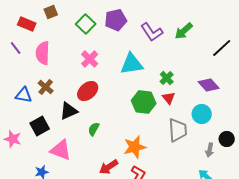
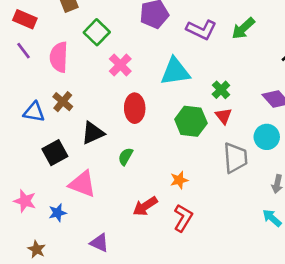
red rectangle: (27, 24) -> (25, 19), moved
green square: (86, 24) -> (97, 32), moved
purple L-shape: (152, 32) -> (201, 30), turned -30
red ellipse: (88, 91) -> (135, 108), moved, turned -50
pink star: (13, 139) -> (25, 201), moved
orange star: (135, 147) -> (179, 180), size x0.6

